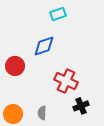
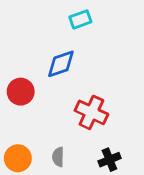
black cross: (81, 106) -> (109, 160), moved

